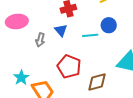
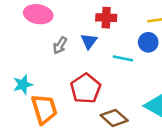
blue circle: (109, 25) -> (148, 42), moved
brown diamond: (97, 82) -> (114, 118), turned 40

